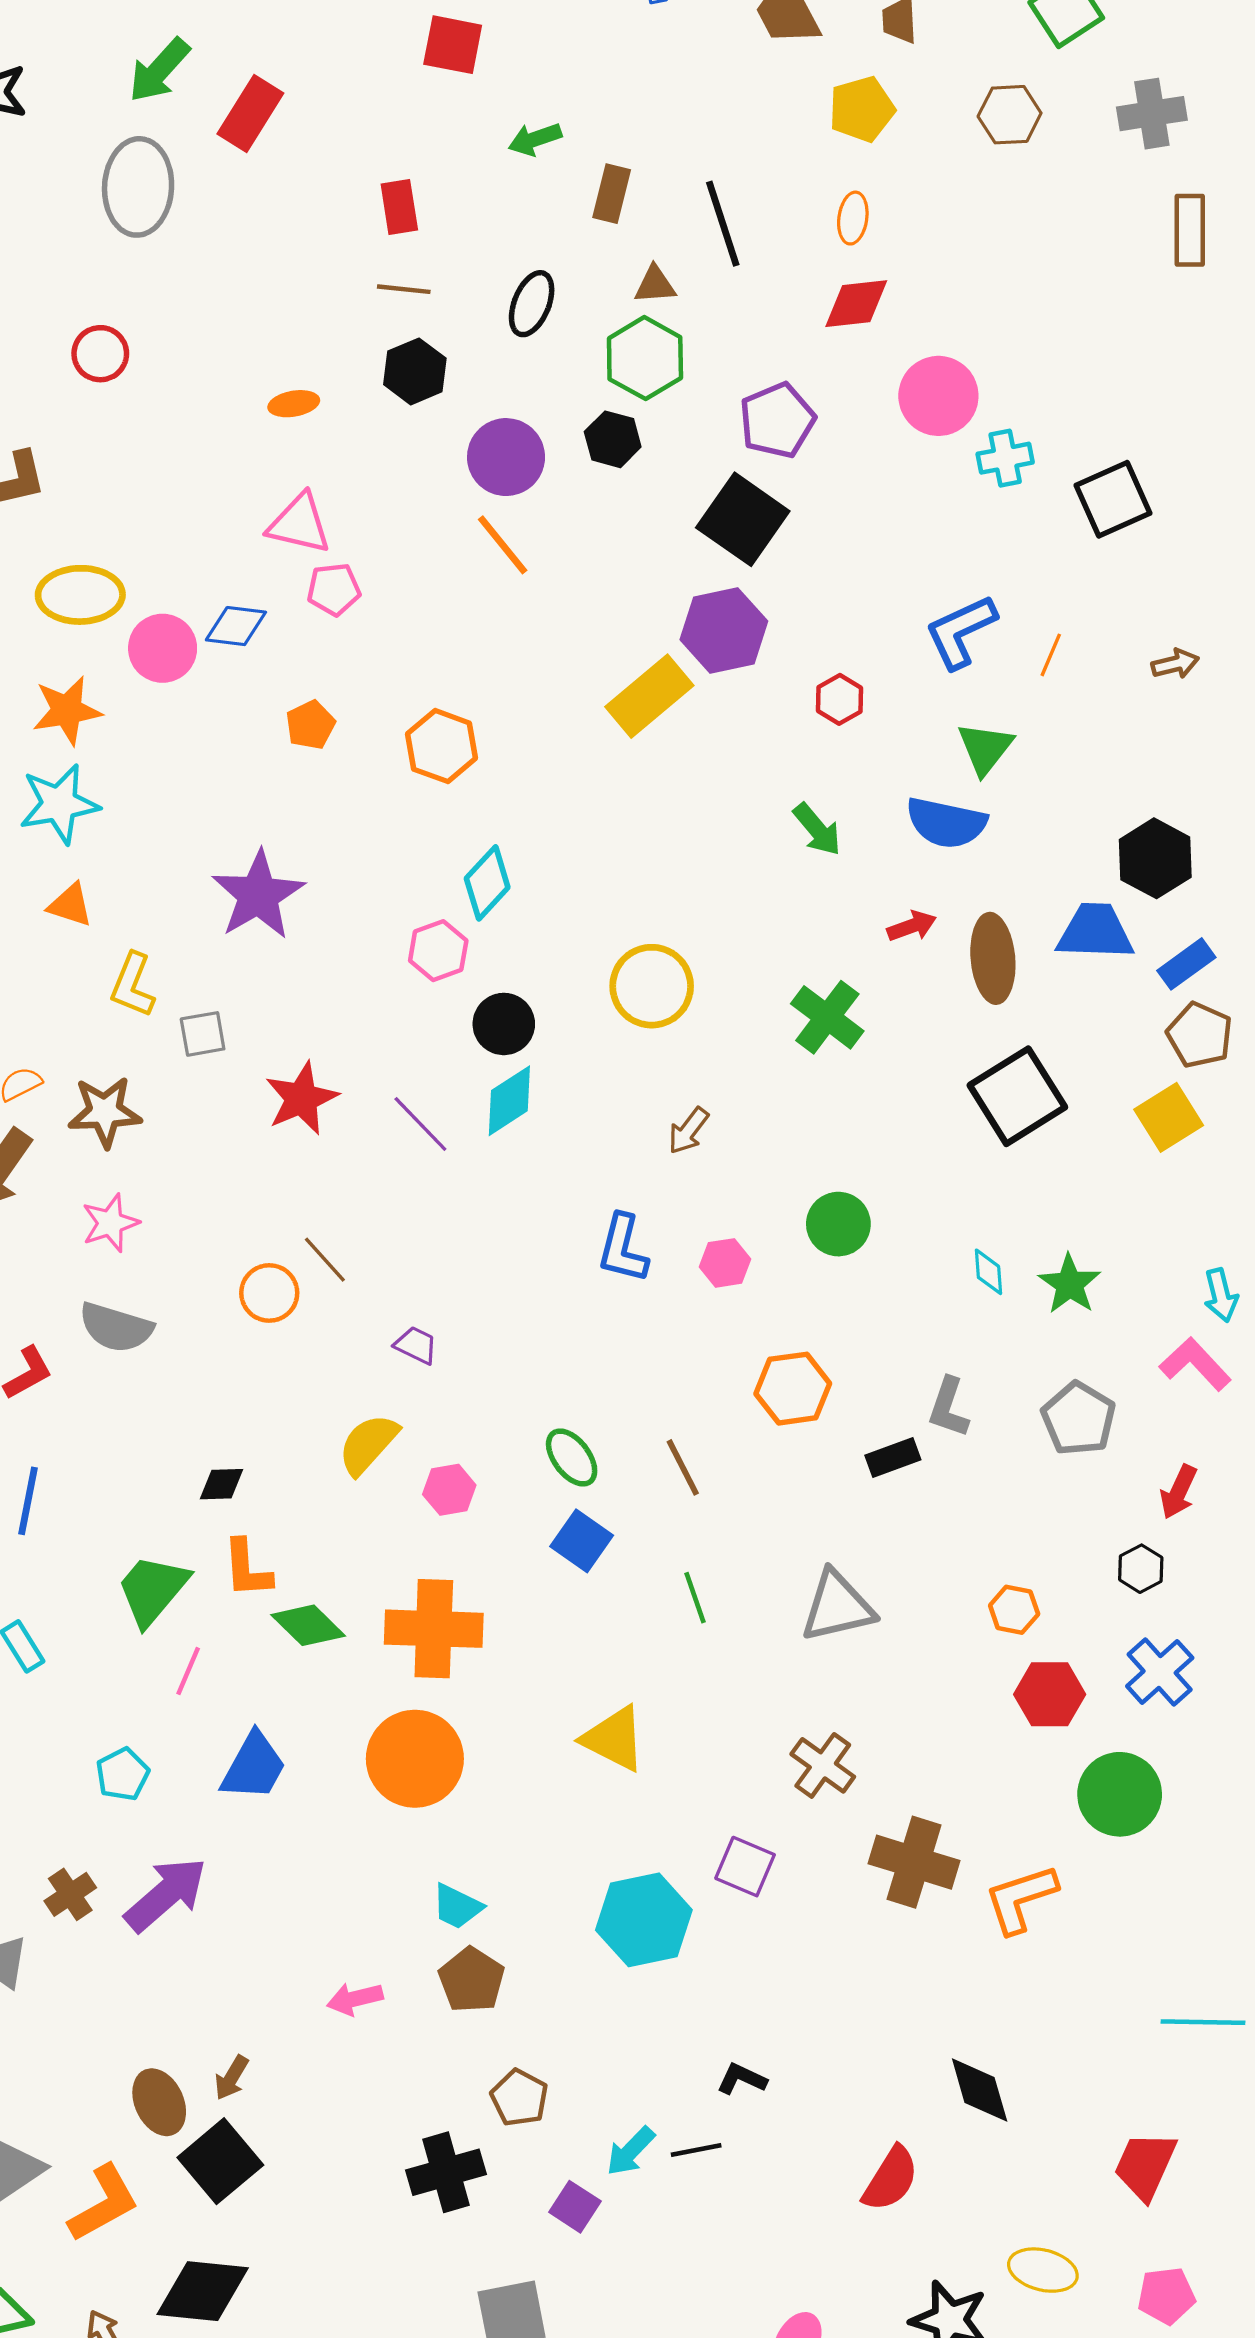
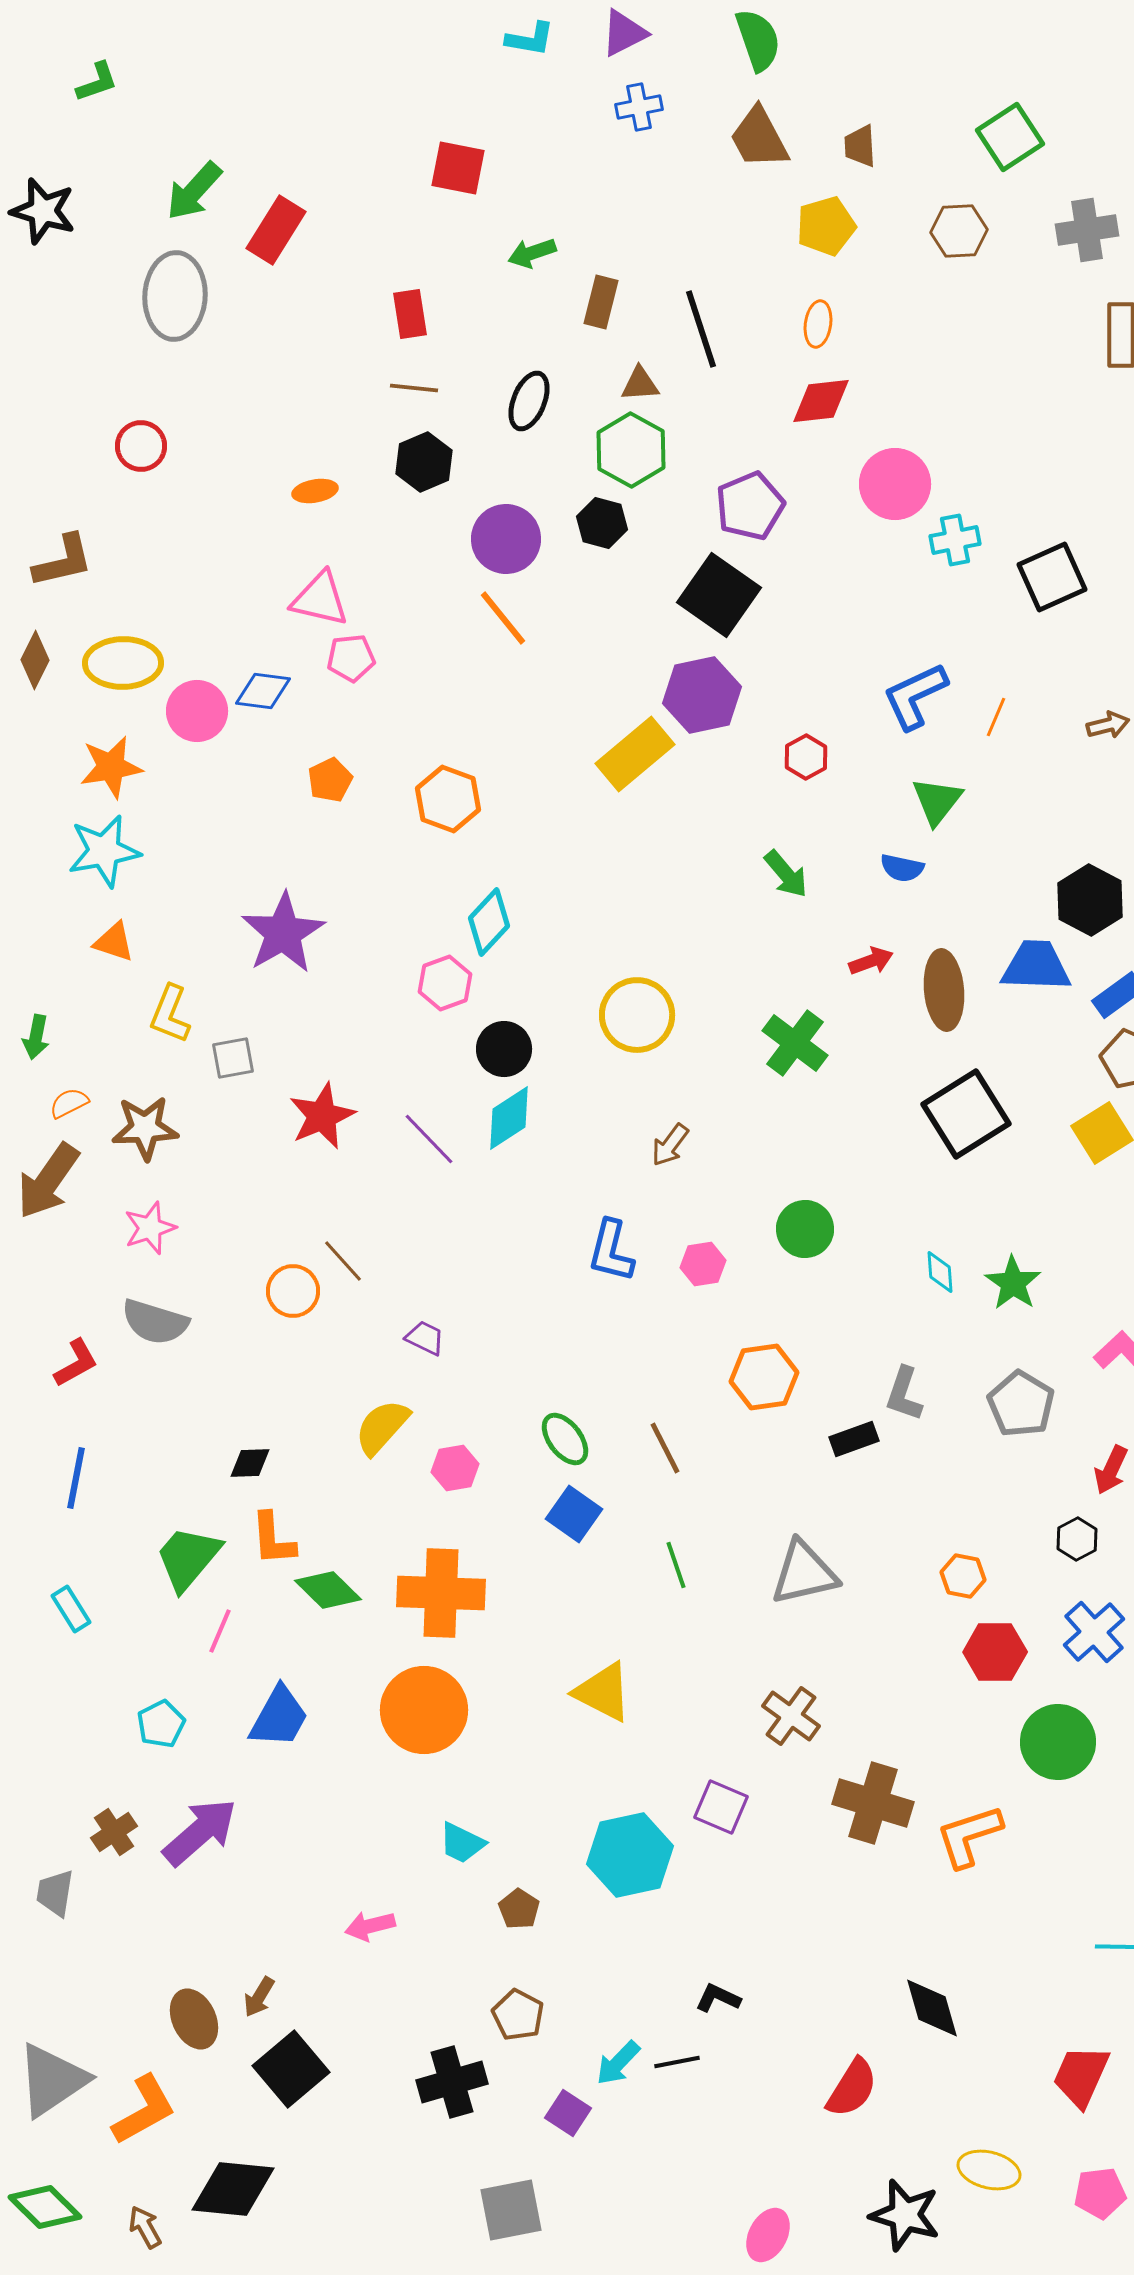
blue semicircle: (946, 823) -> (902, 868), size x0.6
brown pentagon: (472, 1980) -> (519, 1909), moved, size x0.7
black square: (220, 2161) -> (291, 2069), moved

